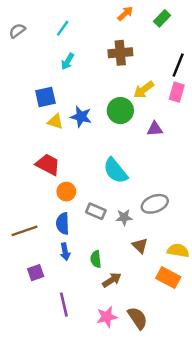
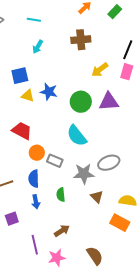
cyan line: (63, 28) -> (34, 20), turned 64
green circle: (120, 111) -> (81, 102), moved
purple triangle: (155, 129) -> (109, 102), size x1.5
gray rectangle: (96, 211) -> (55, 161), moved
gray star: (124, 217) -> (84, 174), size x1.5
green semicircle: (96, 259) -> (61, 195), moved
brown arrow: (112, 280) -> (62, 231), moved
pink star: (107, 317) -> (57, 258), moved

